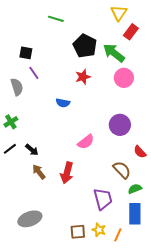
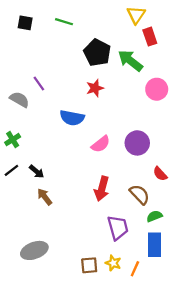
red rectangle: (131, 32) -> (150, 37), turned -56
black square: (26, 53) -> (25, 23), moved
pink circle: (124, 78) -> (157, 89), moved
gray semicircle: (17, 87) -> (19, 100), turned -42
blue semicircle: (63, 103) -> (72, 118), size x1.5
pink semicircle: (86, 142) -> (101, 144), moved
red arrow: (67, 173) -> (102, 189), moved

